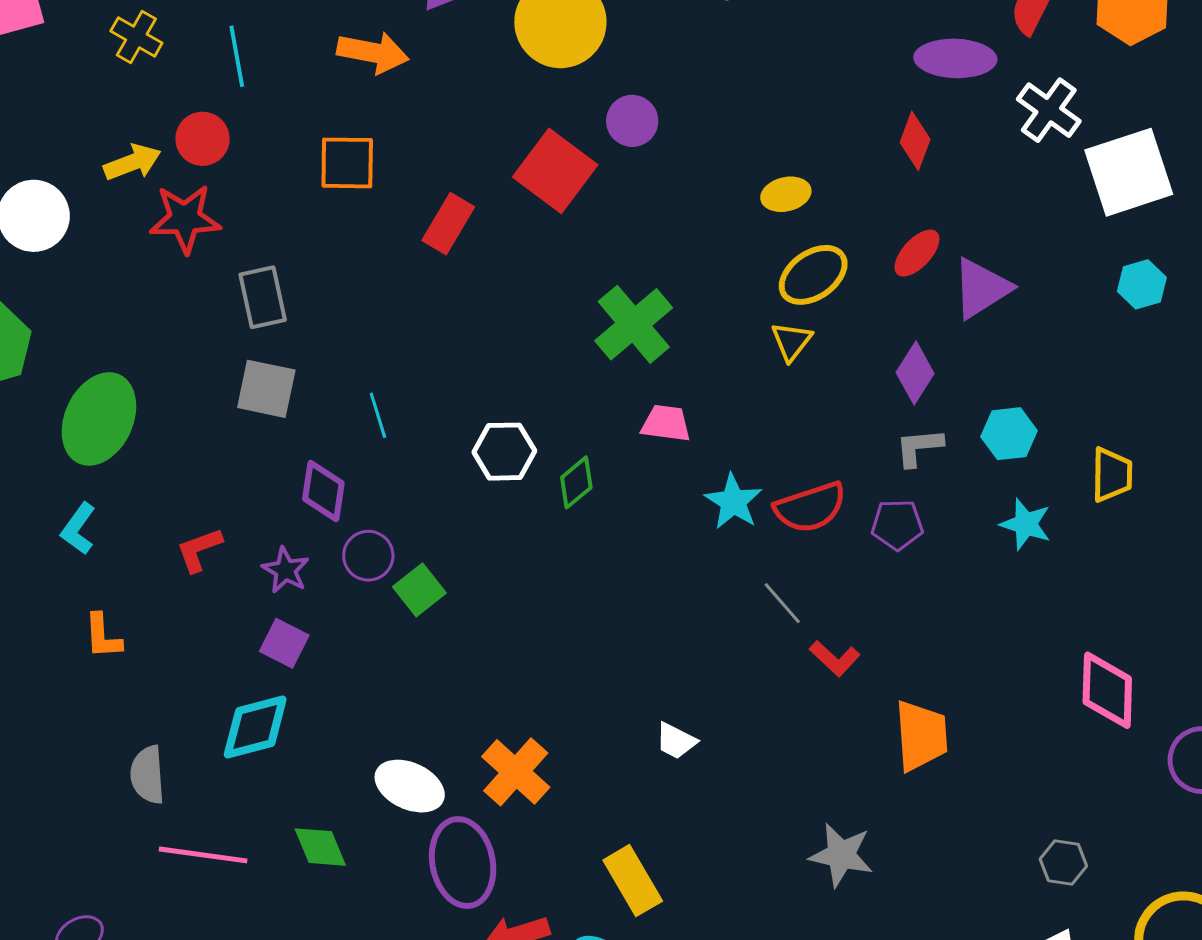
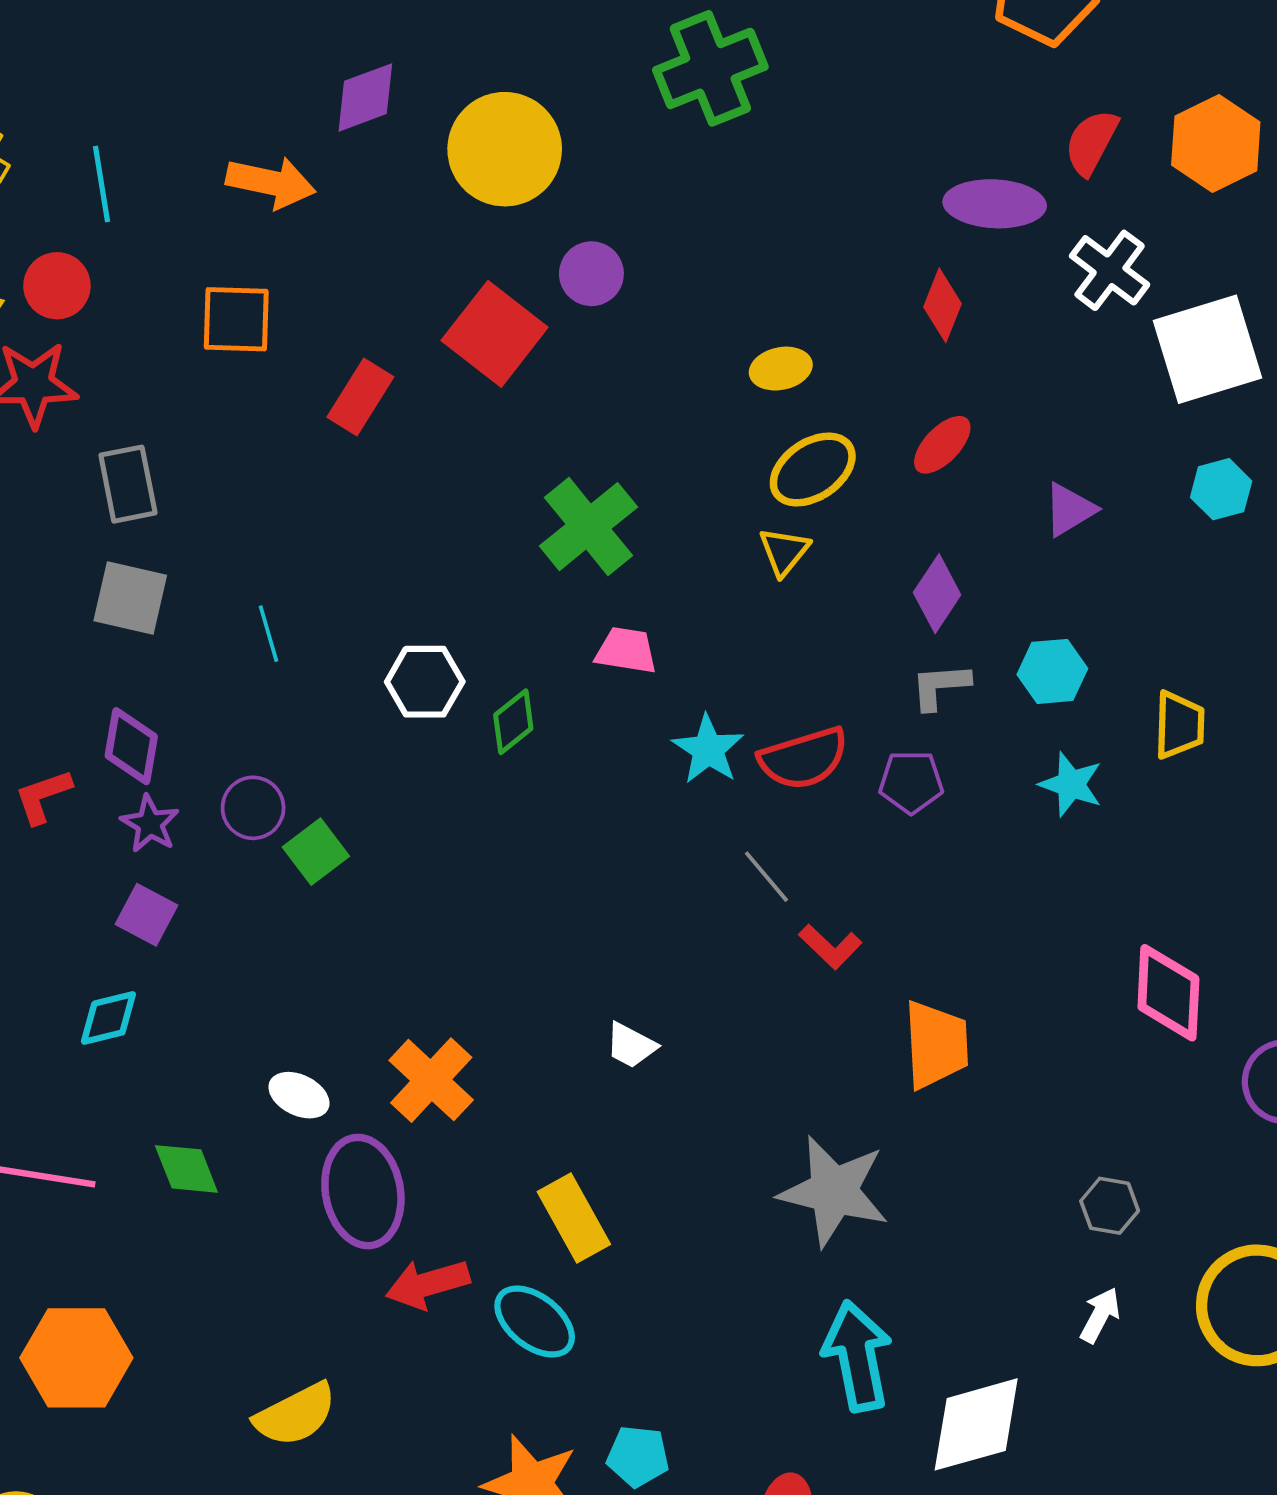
purple triangle: (981, 288) -> (1070, 510), moved, size x0.7
purple diamond: (323, 491) -> (131, 746), moved
cyan diamond: (255, 727) -> (108, 1018), size x0.7
white ellipse: (410, 786) -> (299, 1095), size x0.7
gray star: (841, 855) -> (834, 1191), size x1.4

